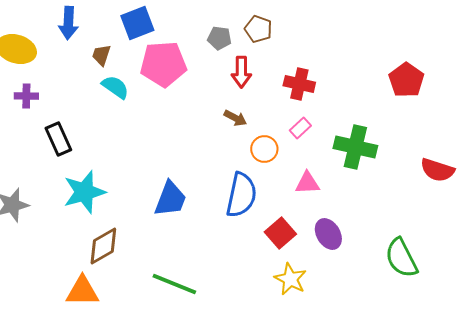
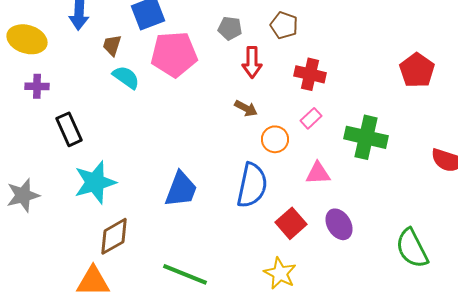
brown pentagon: (258, 29) -> (284, 25), moved
yellow star: (290, 279) -> (280, 273), moved

